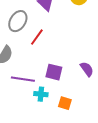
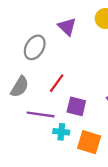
red line: (37, 37) -> (57, 83), moved
orange square: (65, 103) -> (89, 142), size x1.5

